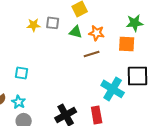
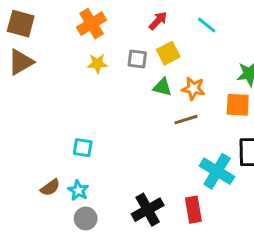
gray square: (53, 23) -> (137, 59), moved
yellow star: (34, 25) -> (97, 63), moved

